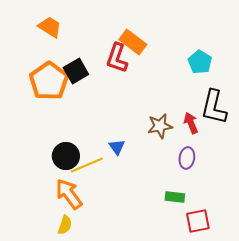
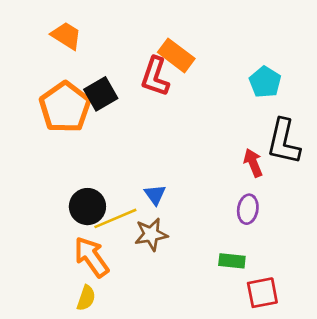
brown star: (160, 126) -> (151, 234), moved

